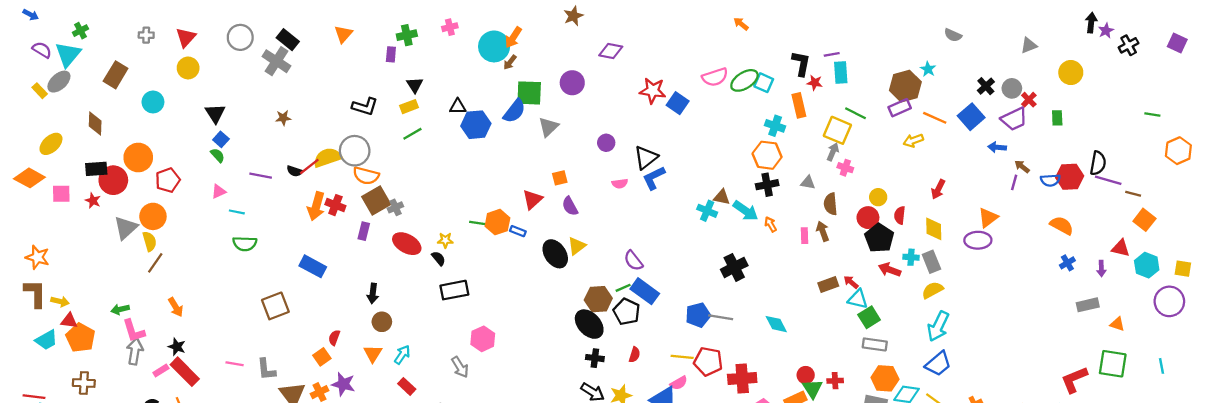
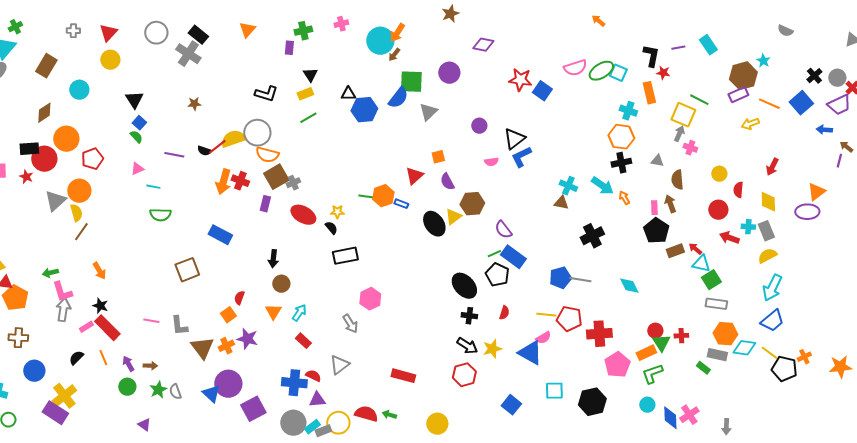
cyan rectangle: (841, 73) -> (708, 45), moved, turned -30
brown diamond: (95, 124) -> (44, 113), moved, turned 55
brown triangle: (722, 197) -> (561, 203), moved
red circle: (868, 218) -> (718, 210), moved
black pentagon: (879, 238) -> (656, 231), moved
brown hexagon: (598, 299) -> (472, 204), moved

